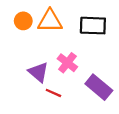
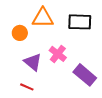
orange circle: (23, 21) -> (20, 33), moved
red line: (53, 93) -> (27, 87), moved

